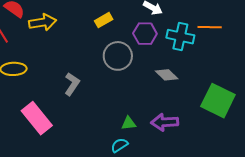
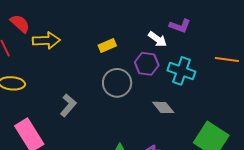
orange line: (210, 27) -> (227, 59), moved

